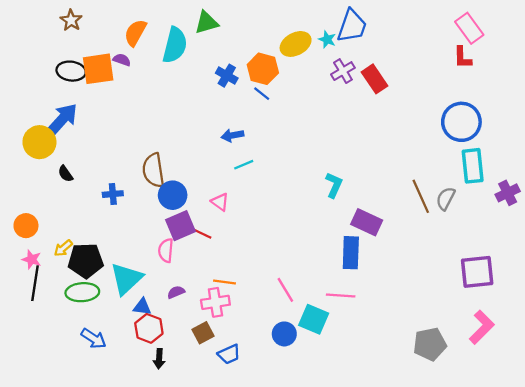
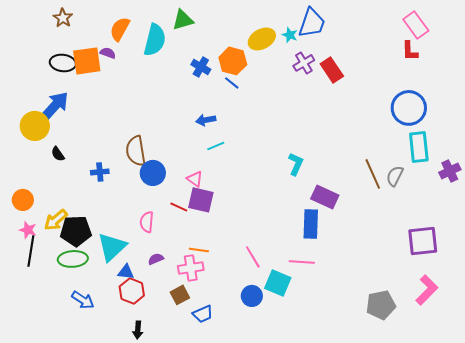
purple square: (180, 226) -> (201, 200), moved, turned 36
yellow arrow: (63, 248) -> (56, 220), size x1.4
black arrow: (159, 359) -> (138, 330), moved

